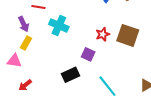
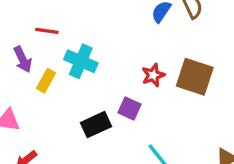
yellow rectangle: (26, 43) -> (46, 81), moved
black rectangle: (70, 75) -> (96, 125), moved

